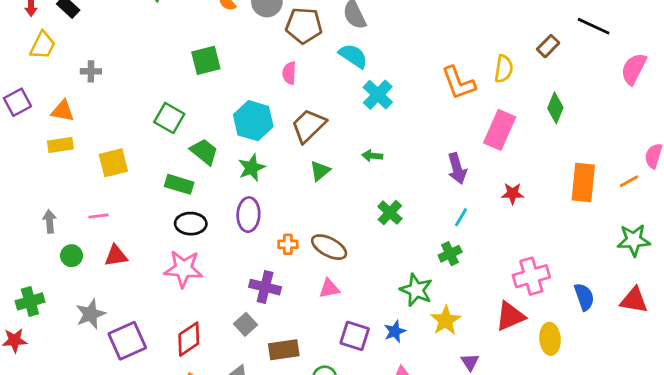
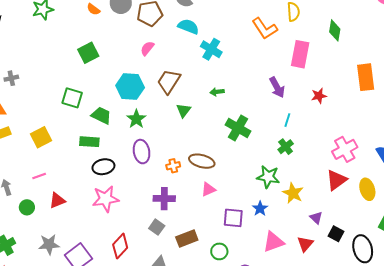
pink semicircle: (289, 73) -> (147, 48), turned 49
green cross: (390, 213) -> (238, 128), size x1.4
gray star: (91, 314) -> (49, 244), turned 30

